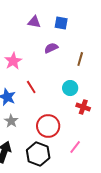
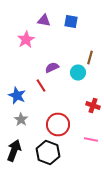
purple semicircle: (51, 48) -> (52, 68), moved
pink star: (13, 61) -> (26, 40), moved
cyan circle: (70, 88) -> (78, 72), moved
pink line: (75, 147) -> (91, 140), moved, turned 64

